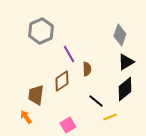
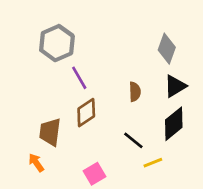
purple line: (69, 54) -> (79, 78), moved
brown semicircle: (87, 69) -> (135, 92), moved

